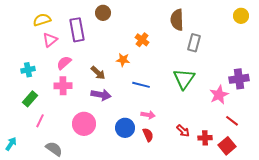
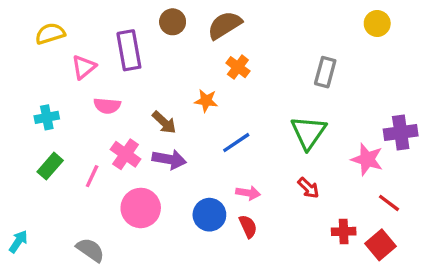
yellow circle: (241, 16) -> (377, 23), moved
yellow semicircle: (42, 20) -> (50, 34), moved
brown semicircle: (177, 20) -> (225, 25), moved, turned 60
pink semicircle: (64, 63) -> (107, 106), turned -133
blue line: (141, 85) -> (236, 143), turned -48
pink cross: (63, 86) -> (126, 154), moved, turned 36
pink star: (219, 95) -> (367, 159), turned -30
pink line: (40, 121) -> (92, 176), moved
red arrow: (183, 131) -> (308, 188), moved

